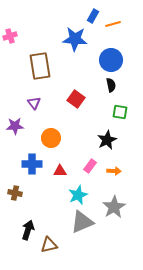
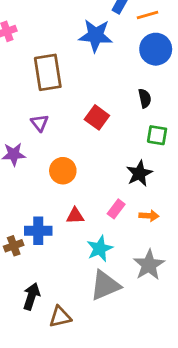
blue circle: (111, 60) -> (156, 49), moved
blue cross: (32, 164) -> (38, 231), moved
brown cross: (15, 193) -> (14, 246), turned -32

